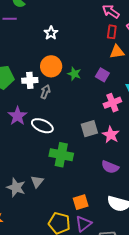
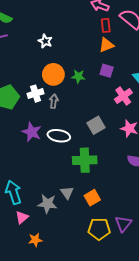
orange triangle: (117, 52) -> (106, 45), moved
gray square: (89, 129) -> (96, 125), moved
orange square: (81, 202) -> (92, 198), moved

